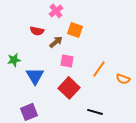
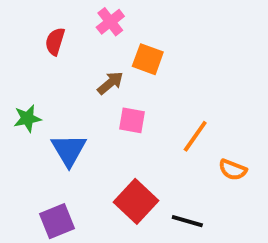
red semicircle: (37, 31) -> (55, 41), moved, turned 96
orange semicircle: (123, 79) -> (233, 170), moved
red square: (69, 88) -> (136, 201), moved

